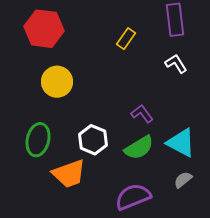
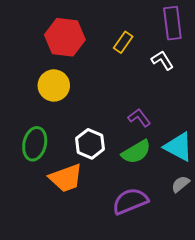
red hexagon: (44, 29) -> (65, 37), moved
white L-shape: (176, 64) -> (162, 60), moved

